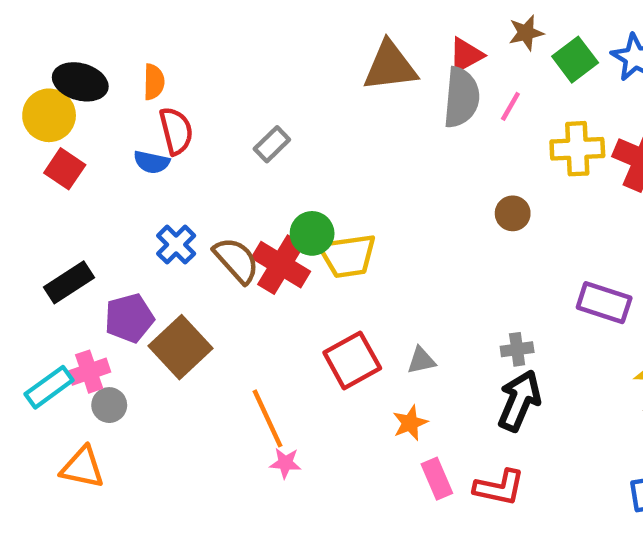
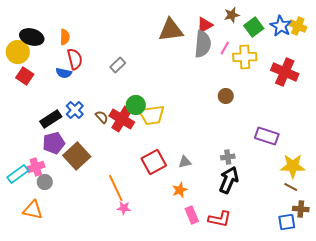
yellow cross: (577, 149) -> (245, 57), moved
brown semicircle: (236, 260) -> (102, 117), size x0.6
black rectangle: (69, 282) -> (51, 119), moved

